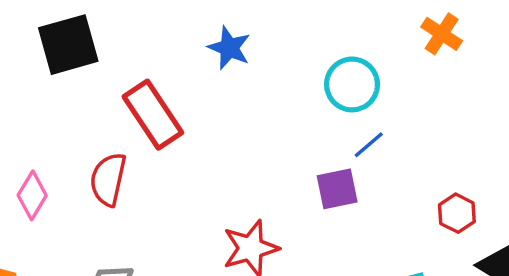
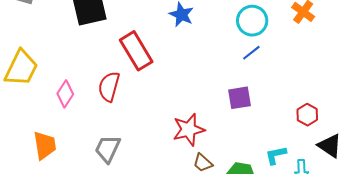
cyan circle: (352, 84) -> (252, 21), moved
blue line: (369, 145) -> (251, 53), moved

